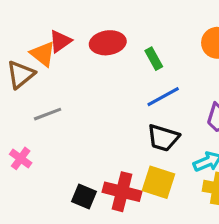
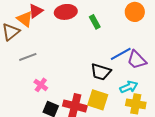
blue line: (163, 97) -> (121, 54), moved
pink cross: (21, 158) -> (41, 85), moved

